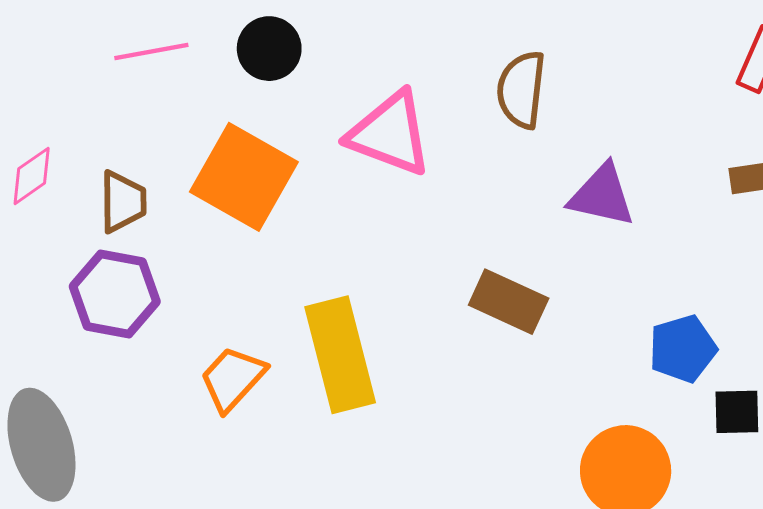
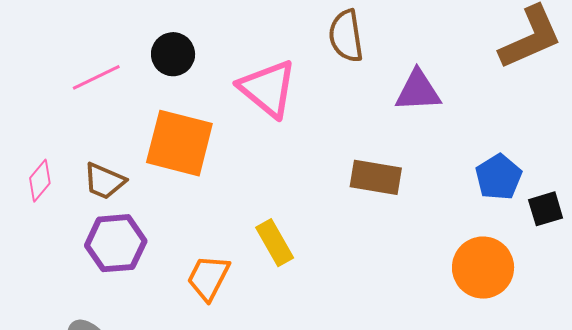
pink triangle: (390, 134) -> (268, 88), turned 34
brown trapezoid: (123, 202) -> (104, 181), turned 129
yellow rectangle: (340, 355) -> (275, 243), size x0.6

